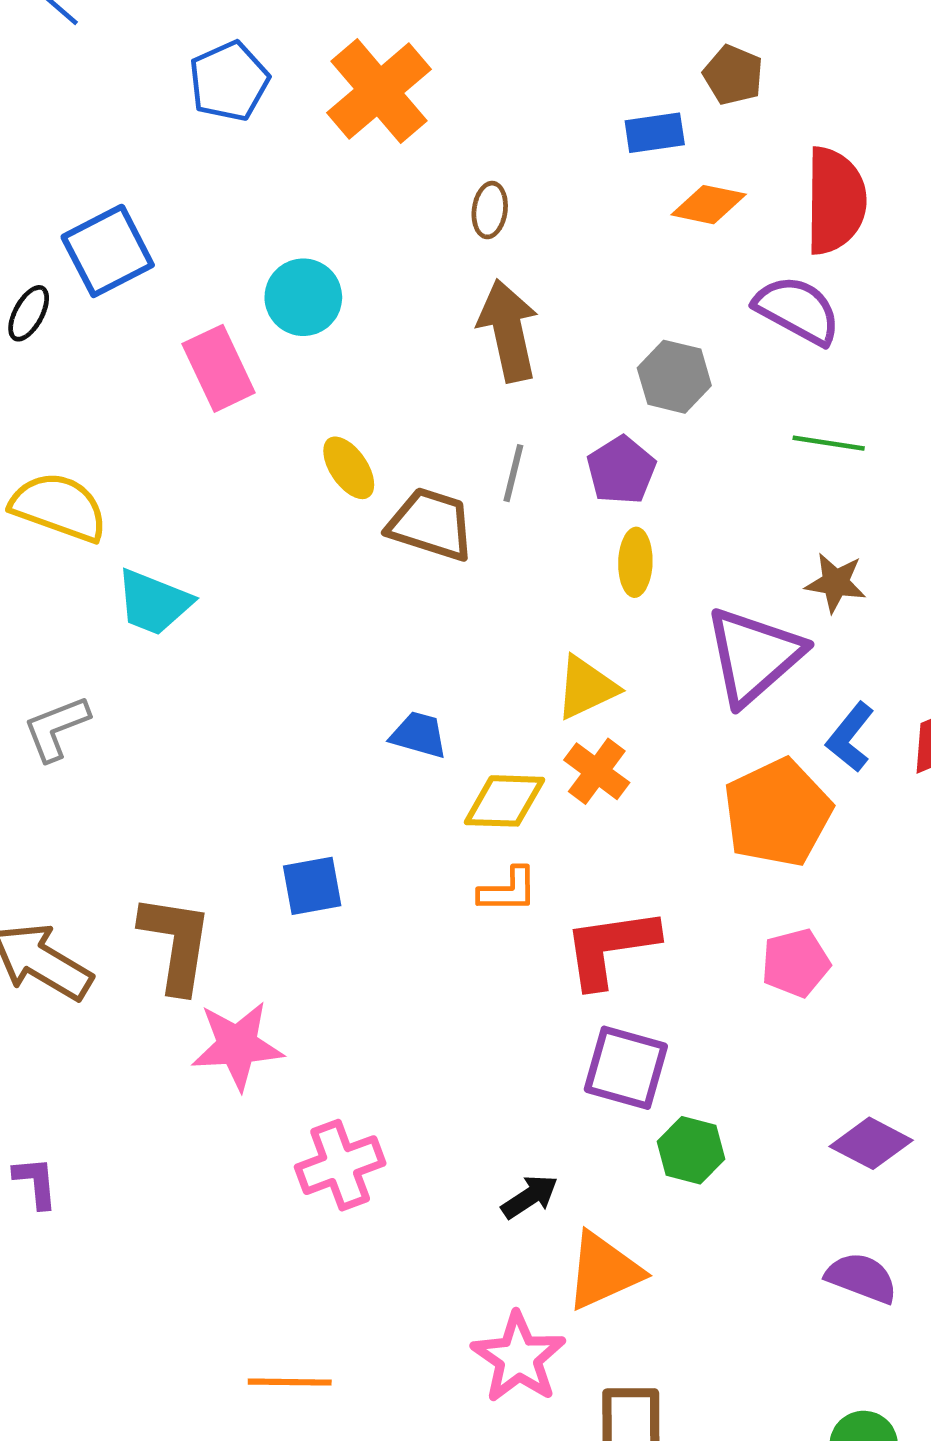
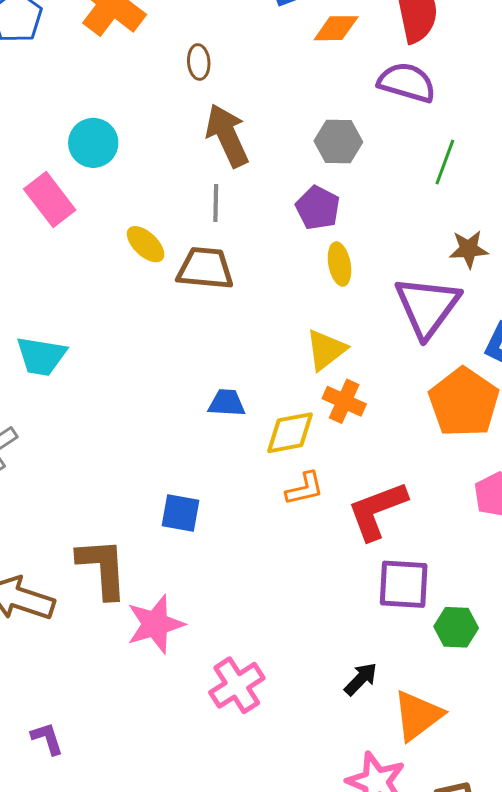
green line: (829, 443) -> (445, 162), turned -66
gray line: (513, 473) -> (216, 203), moved
blue square: (312, 886) -> (180, 513), turned 33

